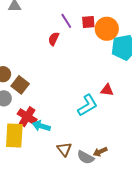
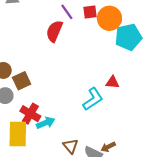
red semicircle: (54, 39) -> (54, 31), size x1.5
brown square: (20, 85) -> (22, 81), turned 30
cyan arrow: (41, 126) -> (46, 123), turned 144

